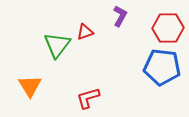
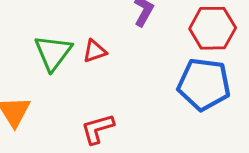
red triangle: (85, 32) -> (95, 51), moved

